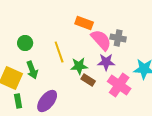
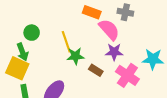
gray cross: (118, 38) -> (125, 12), moved
green star: (79, 66) -> (75, 56), moved
green arrow: (32, 70) -> (22, 52), moved

